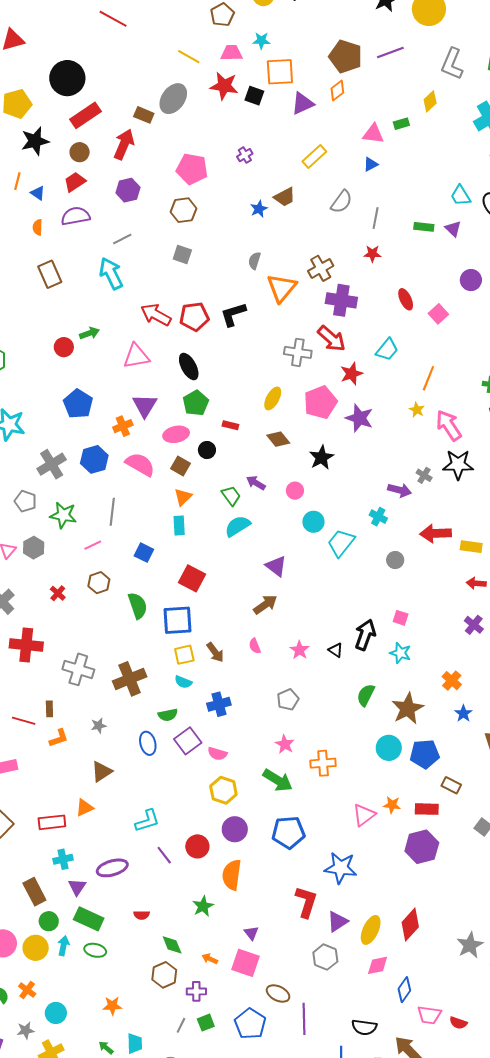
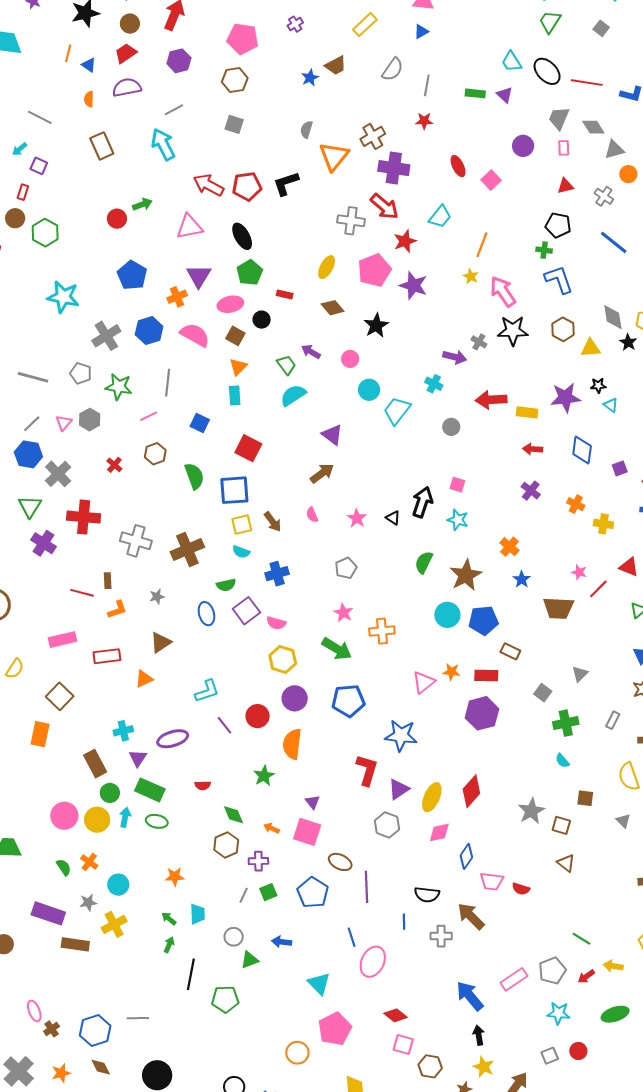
red rectangle: (52, 822) -> (107, 656), moved

